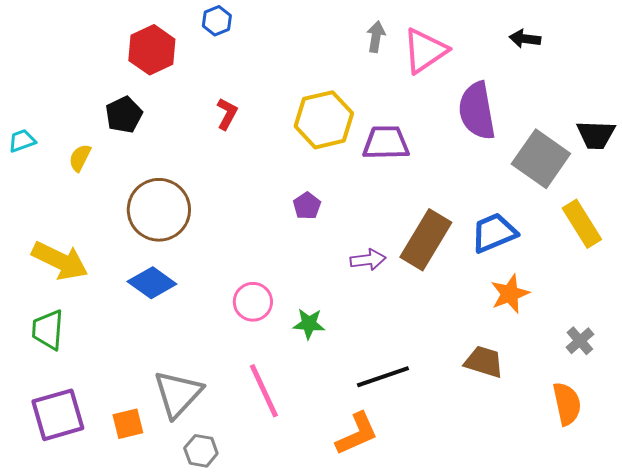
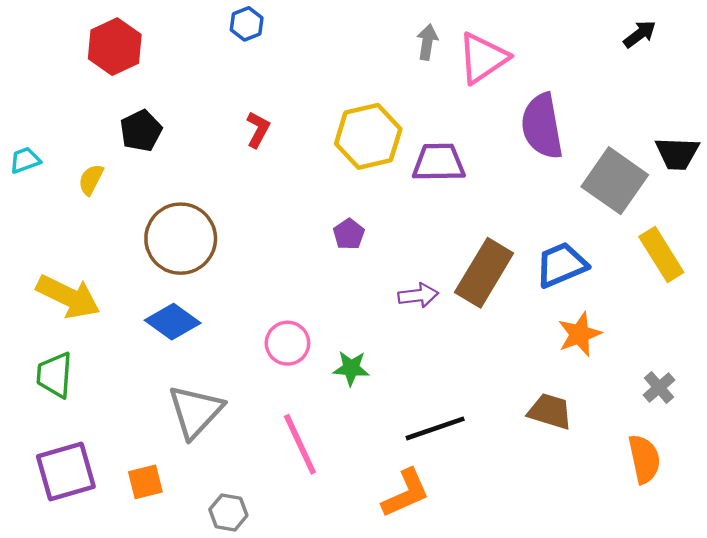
black arrow: (525, 39) -> (640, 34), moved, turned 136
red hexagon: (152, 50) -> (115, 47), moved
gray triangle: (178, 394) -> (195, 411), moved

